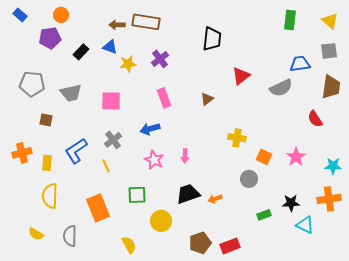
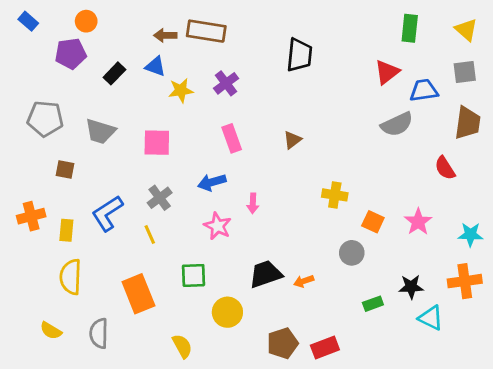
red triangle: (241, 76) -> (387, 72), moved
gray trapezoid: (71, 93) -> (100, 131), turned 30
pink arrow: (185, 156) -> (253, 203), moved

